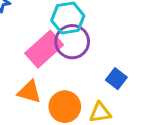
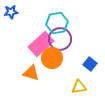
orange circle: (65, 107) -> (52, 58), moved

